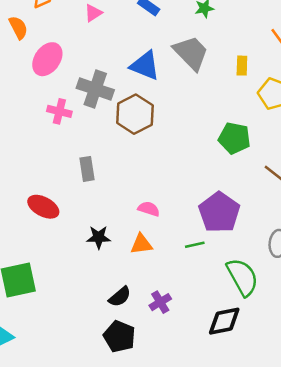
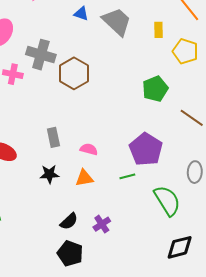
blue triangle: (145, 66) -> (81, 14), moved, size x0.6
green pentagon: (234, 138) -> (155, 89), turned -30
gray rectangle: (87, 169) -> (53, 137), moved
black diamond: (224, 321) -> (180, 247), moved

